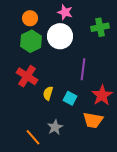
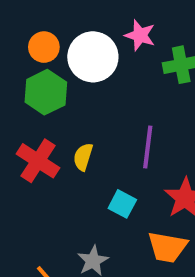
pink star: (65, 12) -> (140, 35), moved
white circle: (60, 36) -> (93, 57), moved
yellow semicircle: (48, 93) -> (83, 157), moved

